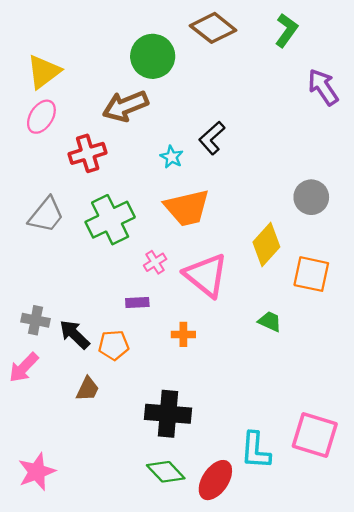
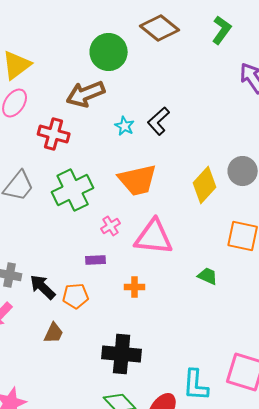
red cross: (88, 153) -> (54, 134), turned 32
cyan star: (172, 157) -> (125, 126), moved
yellow diamond: (266, 245) -> (205, 185), moved
pink triangle: (206, 275) -> (154, 237), turned -33

